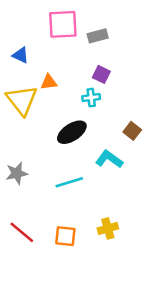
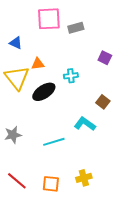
purple square: (101, 74) -> (105, 58), moved
black ellipse: (72, 132) -> (44, 92), moved

